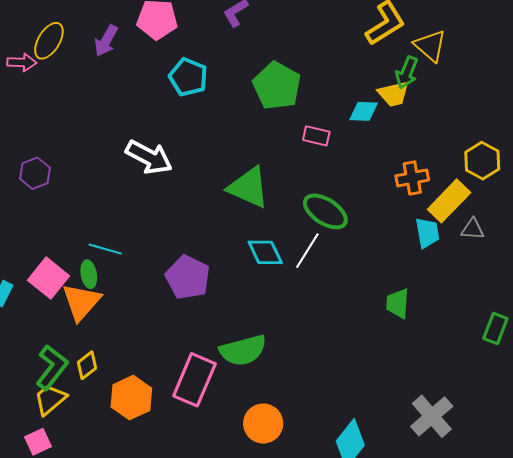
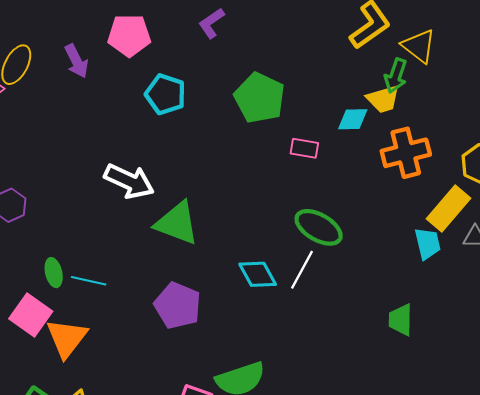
purple arrow: (106, 41) -> (76, 61), turned -52
orange cross: (412, 178) -> (406, 153), moved, size x1.4
green triangle: (249, 187) -> (177, 223), moved
green ellipse: (89, 274) -> (54, 273), moved

